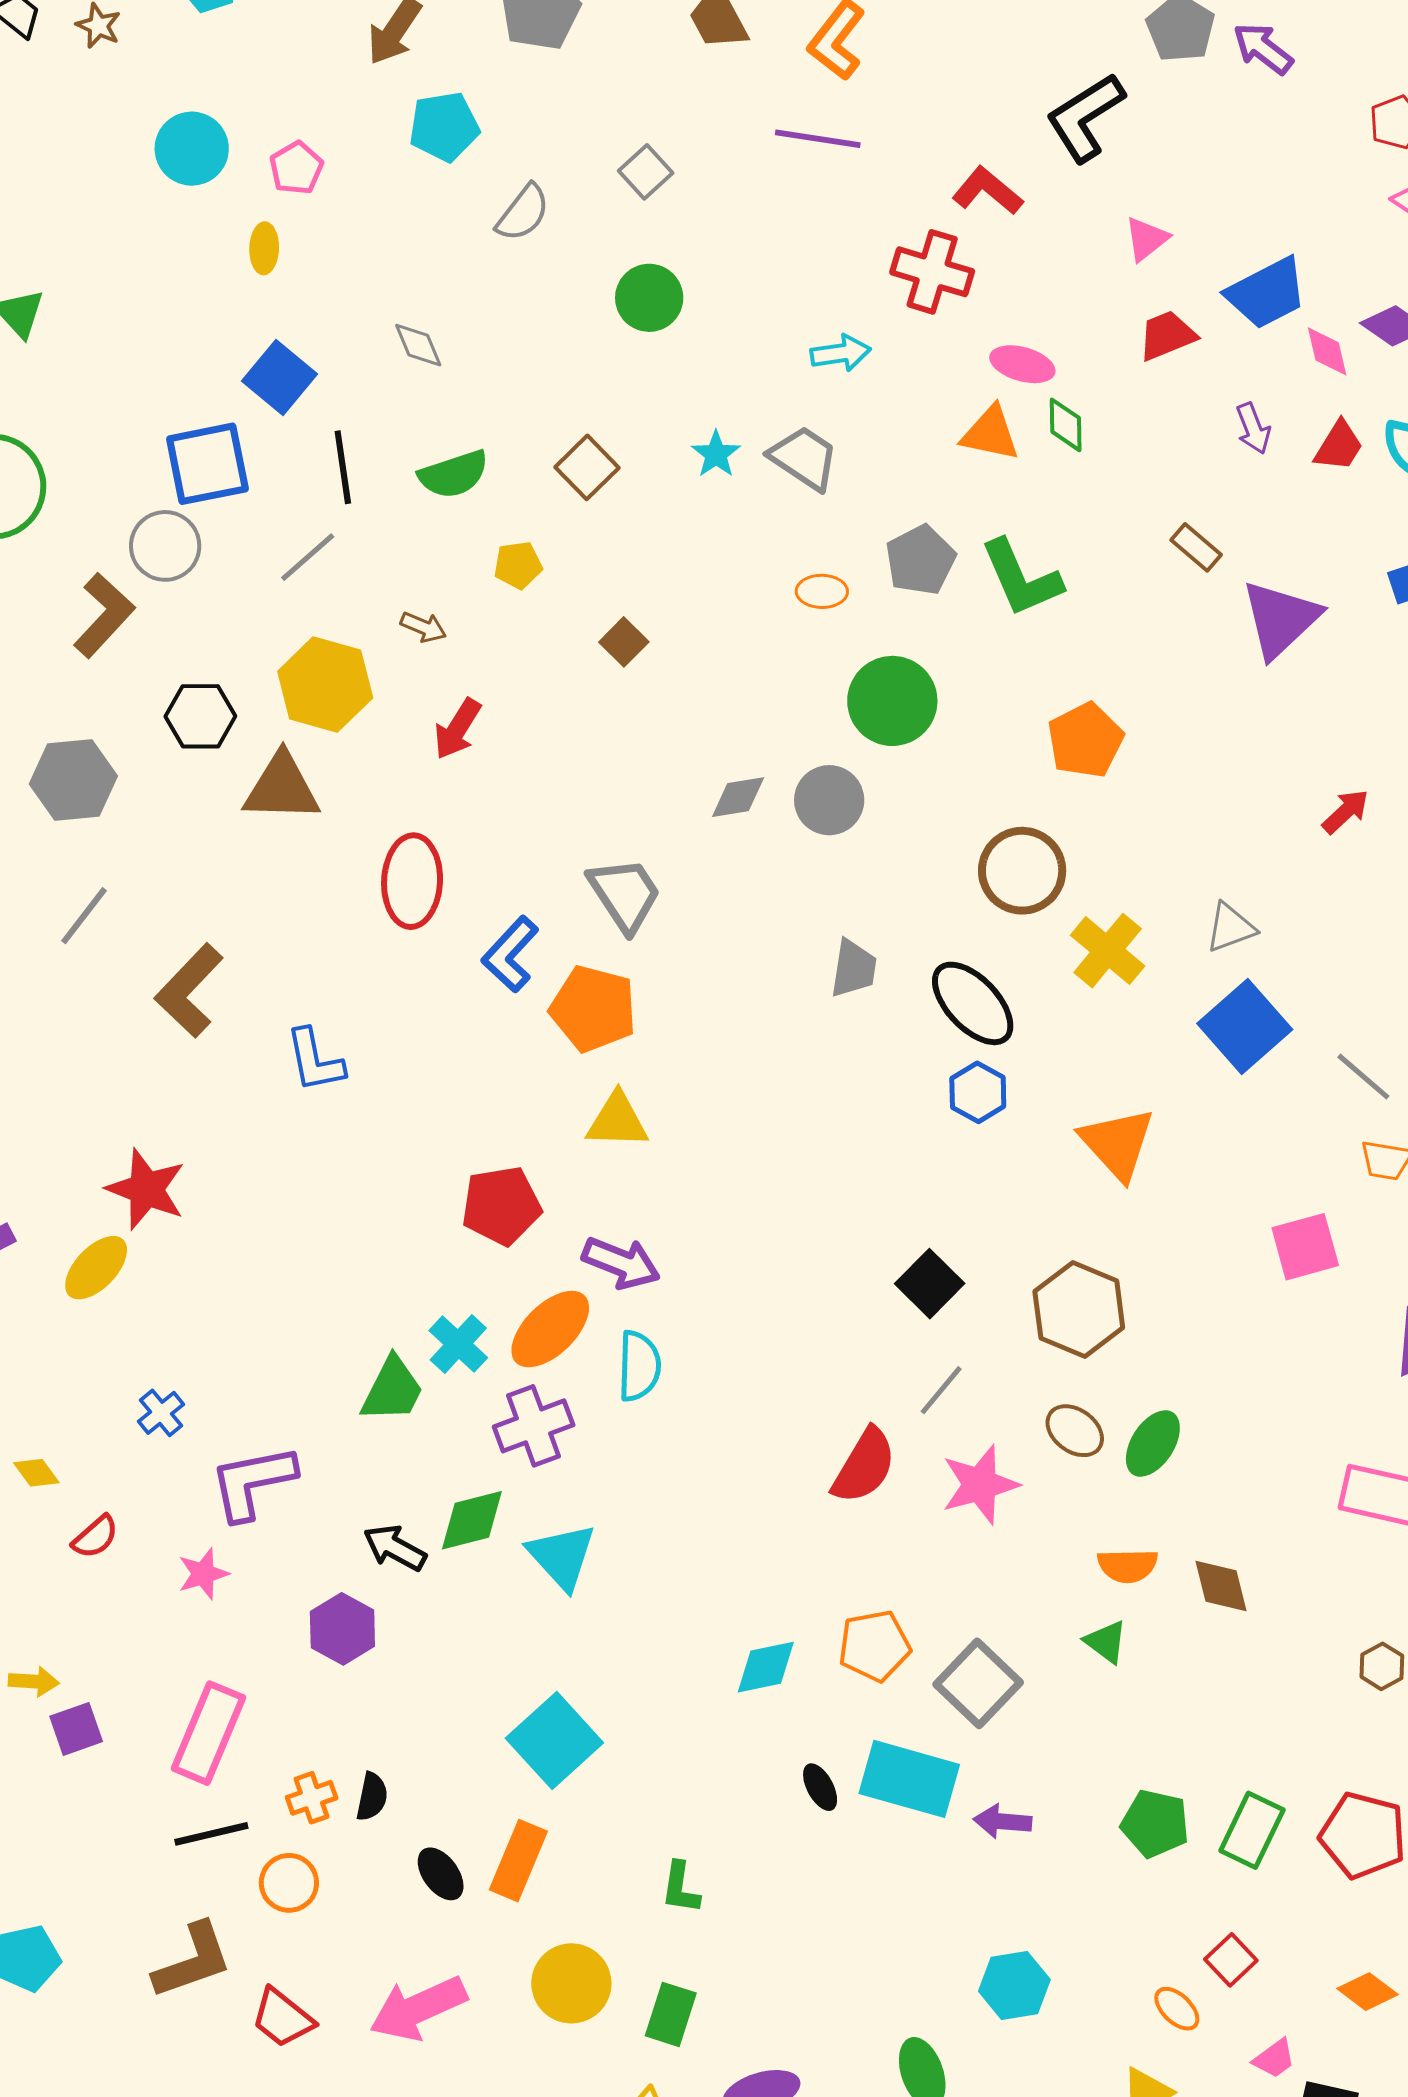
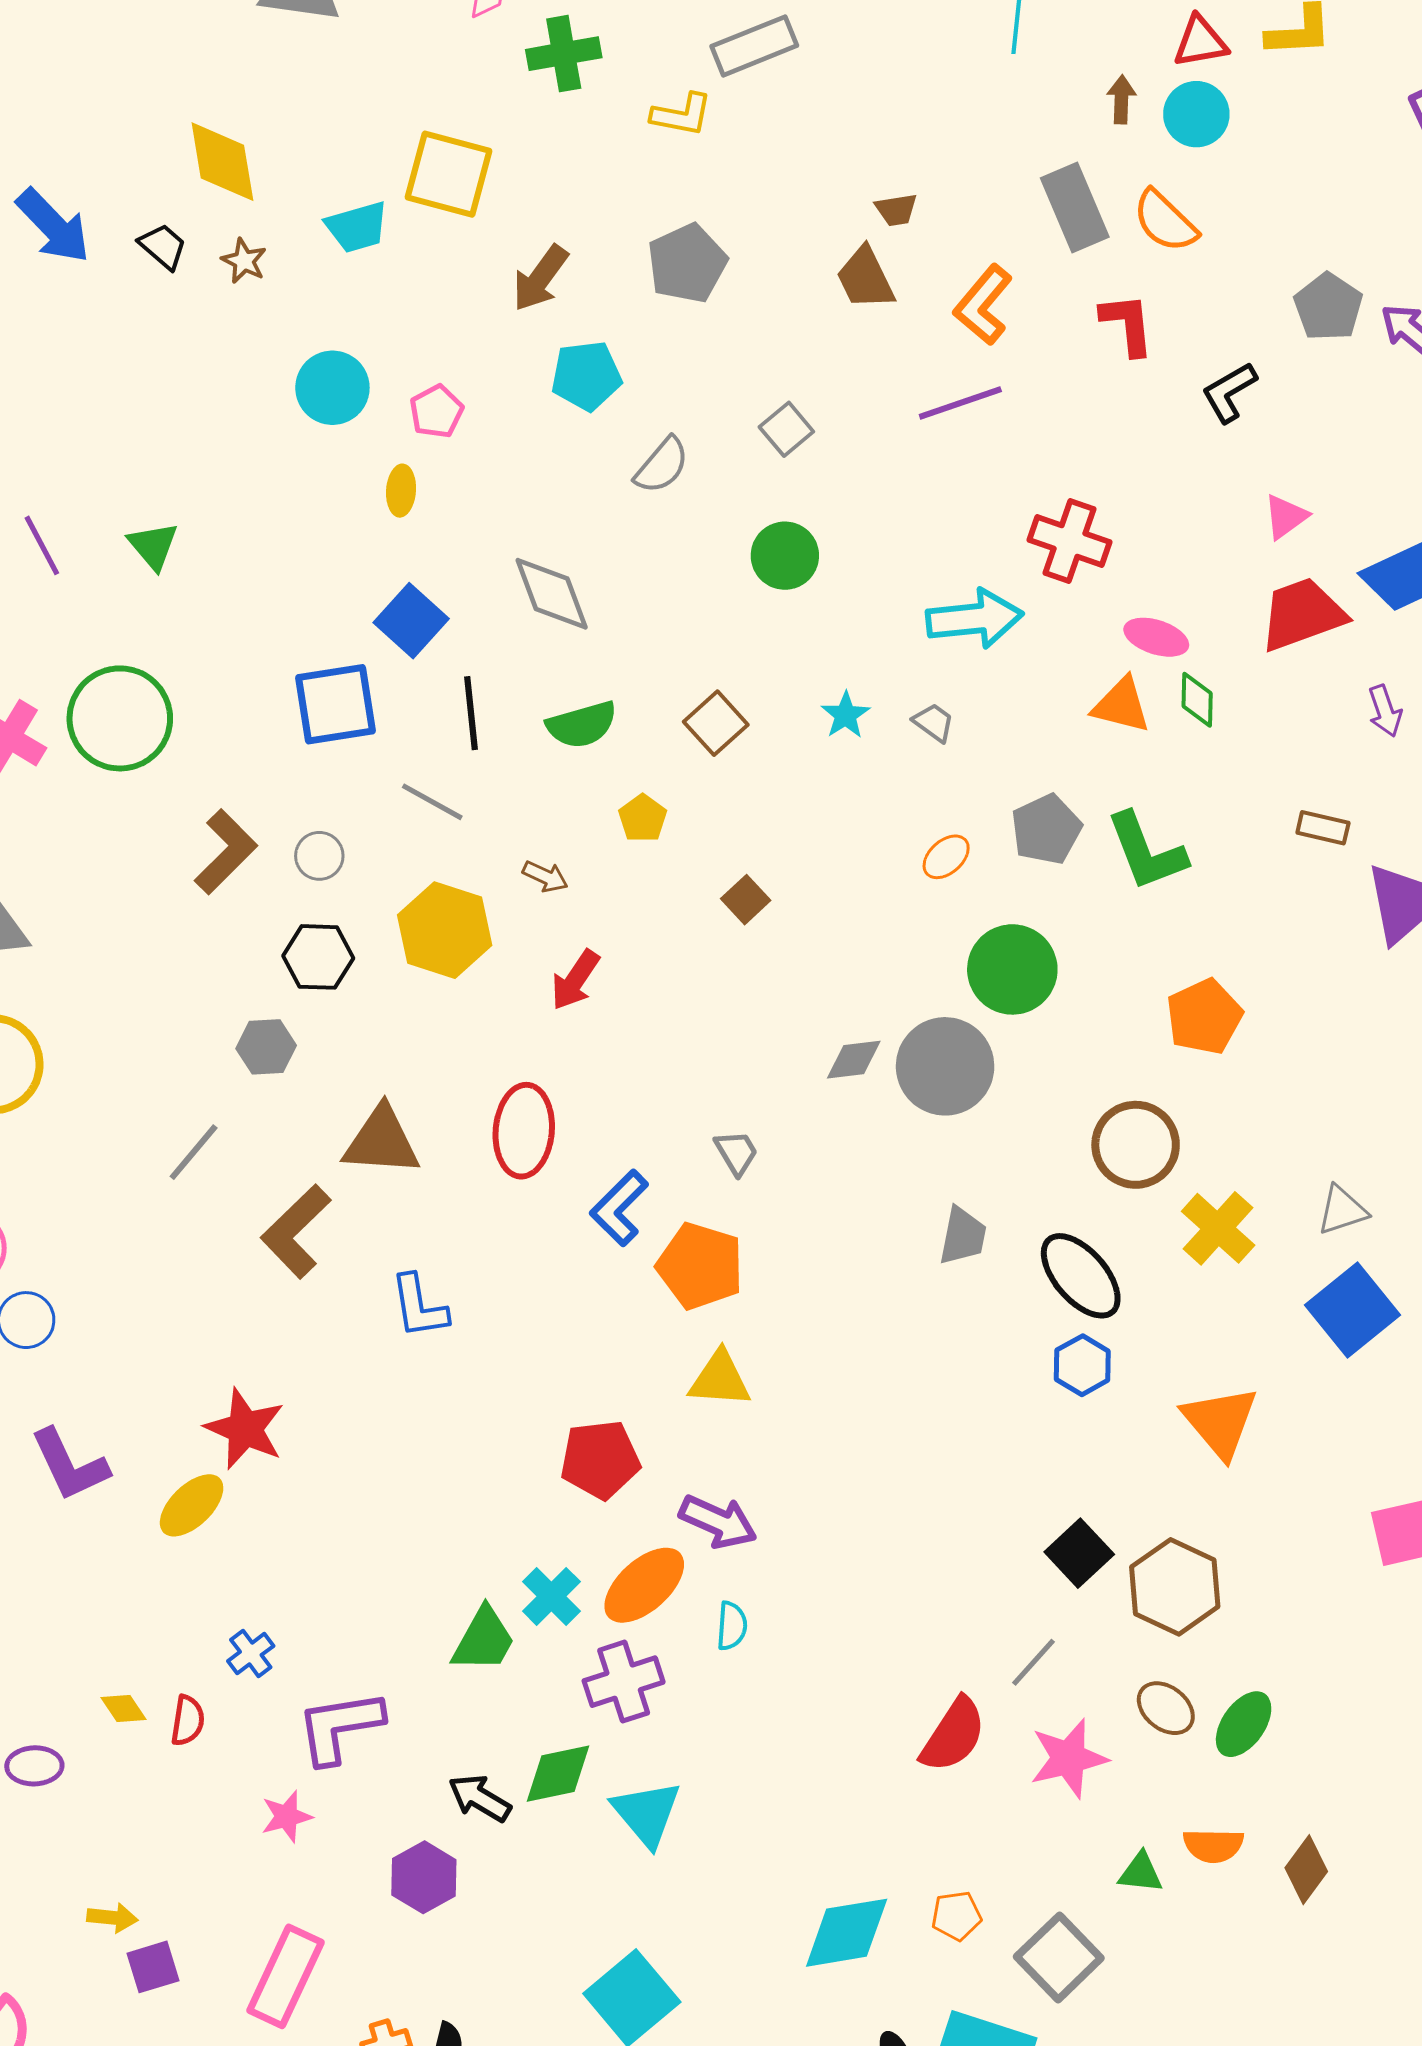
black L-shape: (1085, 117) -> (1229, 392), size x0.7
purple line: (818, 139) -> (960, 403), turned -30
red L-shape: (987, 191) -> (1127, 324), moved, turned 42
red trapezoid: (1167, 335) -> (1302, 614), size x1.5
gray diamond: (418, 345) -> (552, 594), size x1.6
cyan arrow: (841, 353) -> (975, 619), size x1.6
gray trapezoid: (804, 458) -> (934, 722), size x0.6
gray circle: (165, 546) -> (319, 856), moved, size x0.7
brown rectangle: (1196, 547) -> (1323, 828), turned -30
gray line: (308, 557) -> (432, 802), turned 68
yellow pentagon: (518, 565) -> (643, 818), turned -30
orange ellipse: (822, 591) -> (946, 857), turned -45
gray hexagon: (73, 780) -> (266, 1047), moved, size x0.7
brown triangle: (282, 788) -> (382, 1141), moved
gray circle: (829, 800) -> (945, 1066), size x1.4
gray trapezoid: (625, 894) -> (736, 1153), size x0.6
black square: (930, 1284) -> (1079, 1553), moved
cyan semicircle: (639, 1366) -> (732, 1626), size x0.7
red semicircle: (95, 1537) -> (188, 1721), moved, turned -42
brown diamond: (1221, 1586) -> (1306, 1870), turned 48
green triangle: (1106, 1642) -> (1141, 1873), moved, turned -33
orange pentagon: (874, 1646) -> (956, 1916), size x0.7
cyan diamond: (766, 1667) -> (847, 1933), size x1.4

